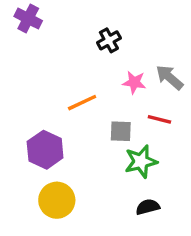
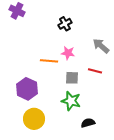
pink star: (134, 82) -> (68, 53), moved
orange line: (82, 103) -> (49, 61), turned 30
green star: (141, 161) -> (71, 101), moved, turned 30

